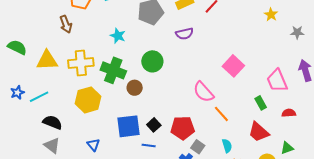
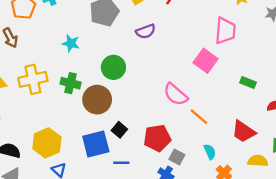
green cross: (113, 70) -> (71, 83), size x0.7
pink trapezoid: (277, 81) -> (225, 31), moved, turned -145
brown circle: (135, 88) -> (97, 100), size x1.6
yellow hexagon: (88, 100) -> (47, 143), moved
green rectangle: (261, 103) -> (248, 83), moved, turned -32
black square: (154, 125) -> (119, 130), moved

